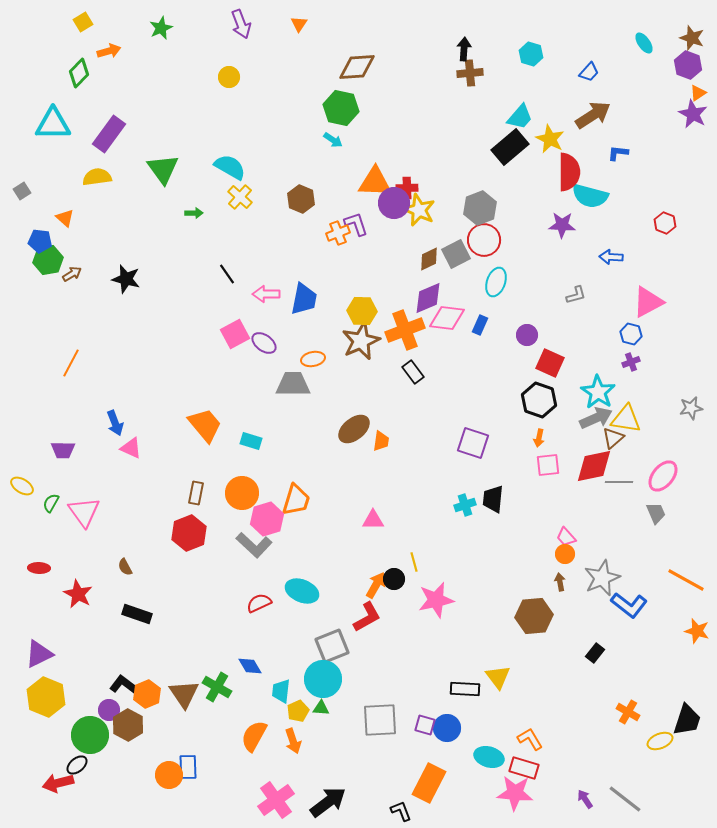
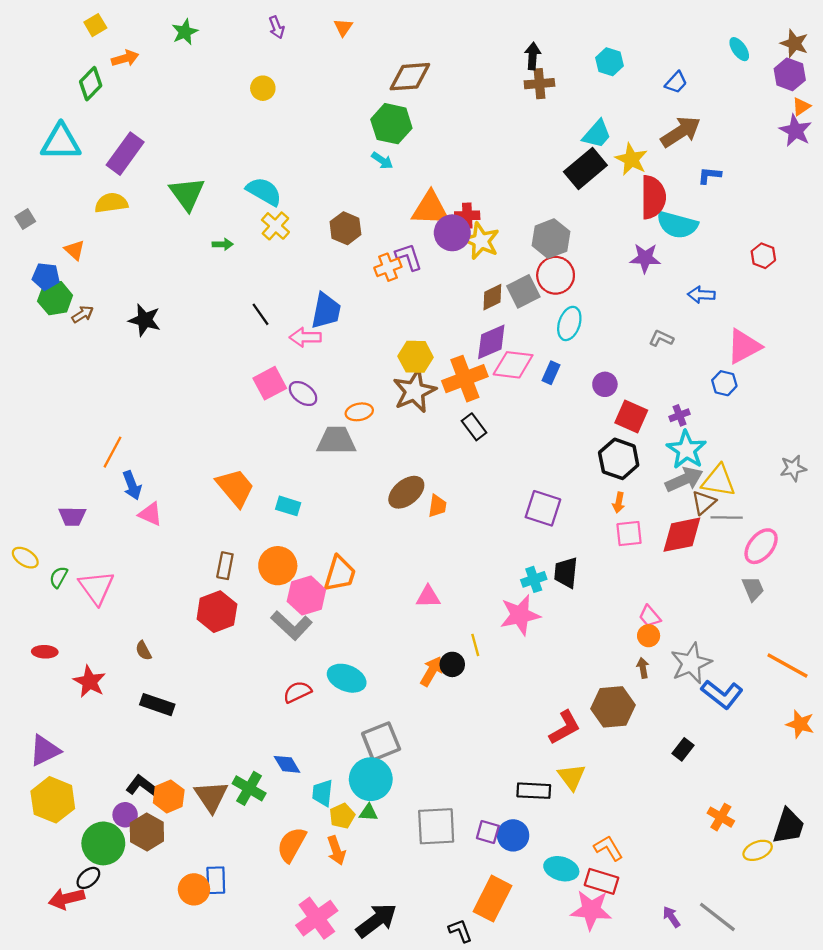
purple arrow: (241, 24) -> (277, 27), size x0.7
gray L-shape: (576, 295) -> (661, 338), turned -140
blue trapezoid: (304, 299) -> (326, 311), moved
purple cross: (631, 362) -> (680, 415), moved
orange line: (71, 363) -> (112, 452), moved
gray line: (619, 482) -> (727, 517), moved
pink star: (436, 600) -> (520, 615), moved
red L-shape: (367, 617) -> (565, 728), moved

